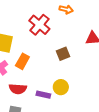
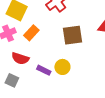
brown square: (63, 54) -> (72, 35), size x1.5

